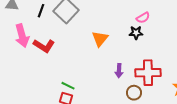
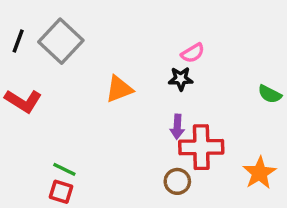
orange triangle: (100, 39) -> (119, 89), turned 30
purple arrow: (119, 71) -> (177, 127), moved

